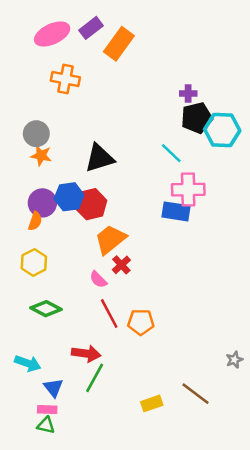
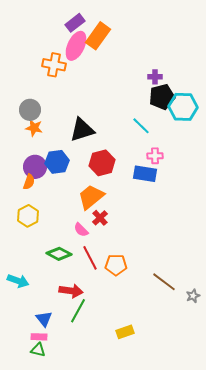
pink ellipse: (52, 34) -> (76, 46), moved, turned -40
pink cross: (188, 190) -> (155, 156), size x0.6
red hexagon: (91, 204) -> (102, 163), moved
green diamond: (46, 309) -> (59, 254), moved
cyan arrow: (28, 363) -> (18, 281), moved
brown line: (195, 394) -> (164, 282), moved

